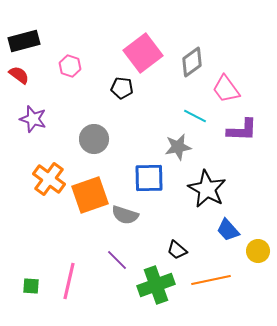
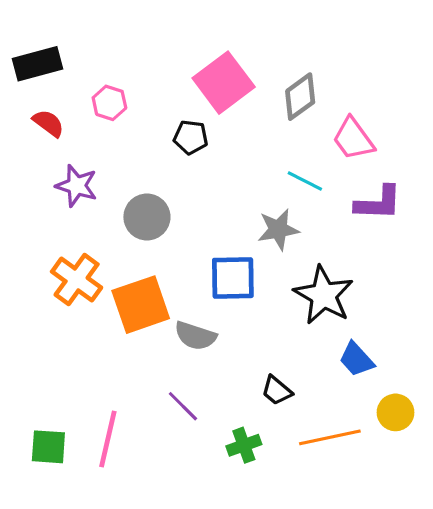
red semicircle: (19, 75) -> (48, 123), moved
purple star: (33, 119) -> (77, 186), moved
yellow circle: (258, 251) -> (396, 412), moved
green cross: (156, 285) -> (244, 445), size x0.6
green square: (31, 286) -> (48, 447), size x1.4

